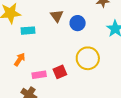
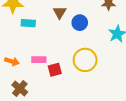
orange arrow: (20, 59) -> (12, 61), moved, turned 64
pink rectangle: (39, 75) -> (39, 60), moved

